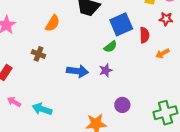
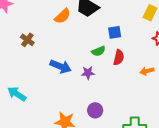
orange semicircle: (53, 23) -> (62, 16), moved
blue square: (121, 24) -> (115, 32), size x0.6
red semicircle: (144, 35) -> (119, 57), moved

